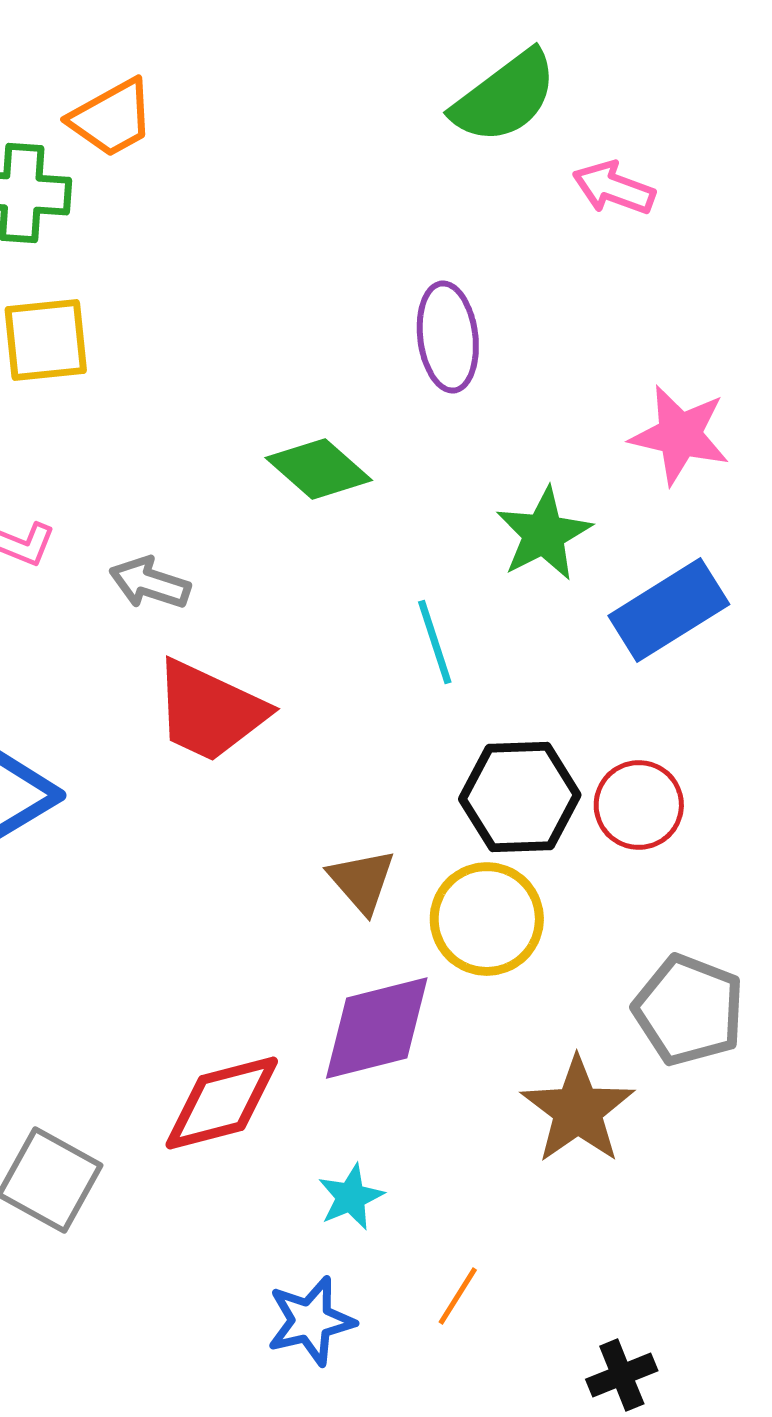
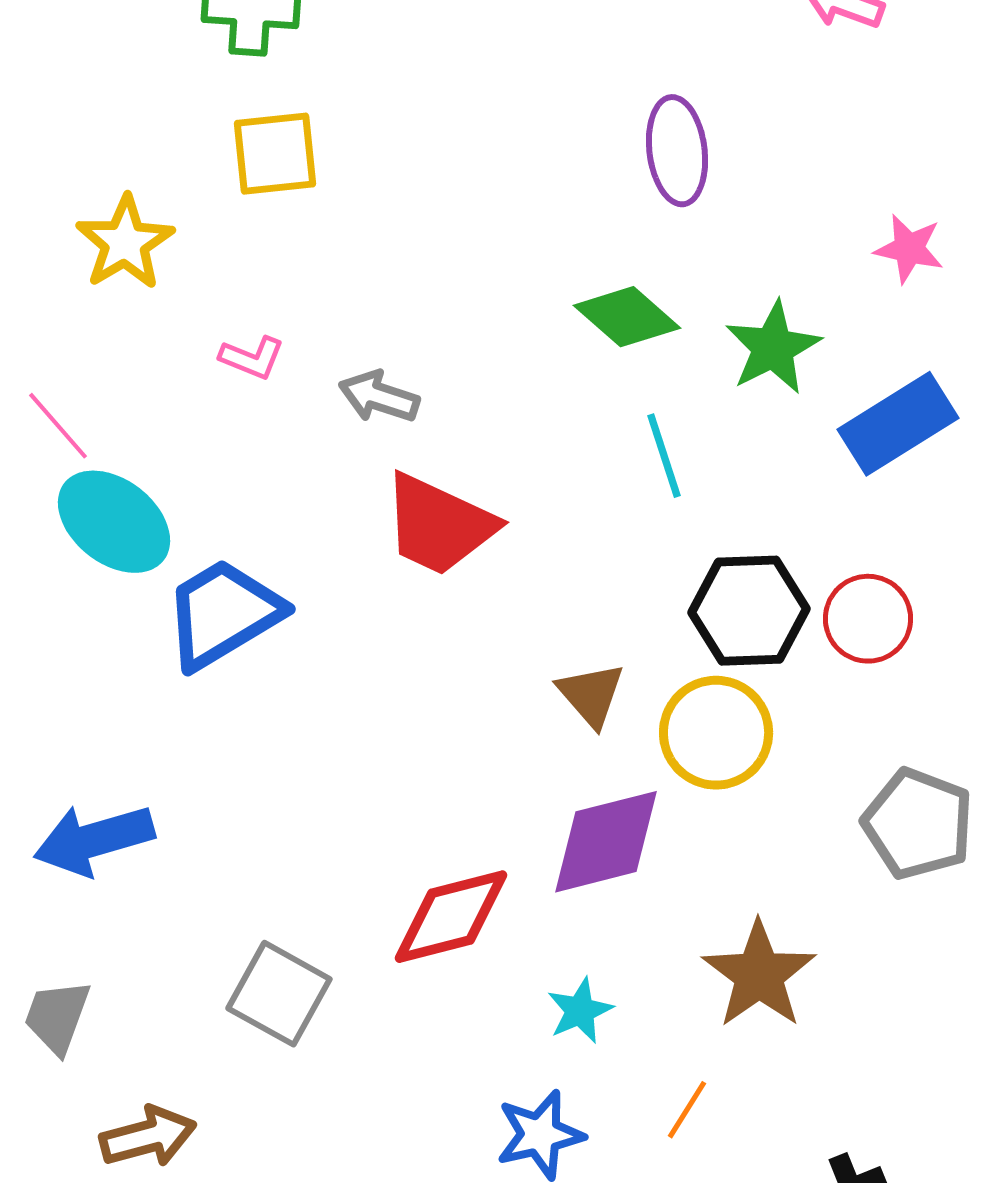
pink star: (680, 435) -> (909, 249), size x0.7
green diamond: (319, 469) -> (627, 317), moved
brown star: (578, 1110) -> (759, 975), moved

